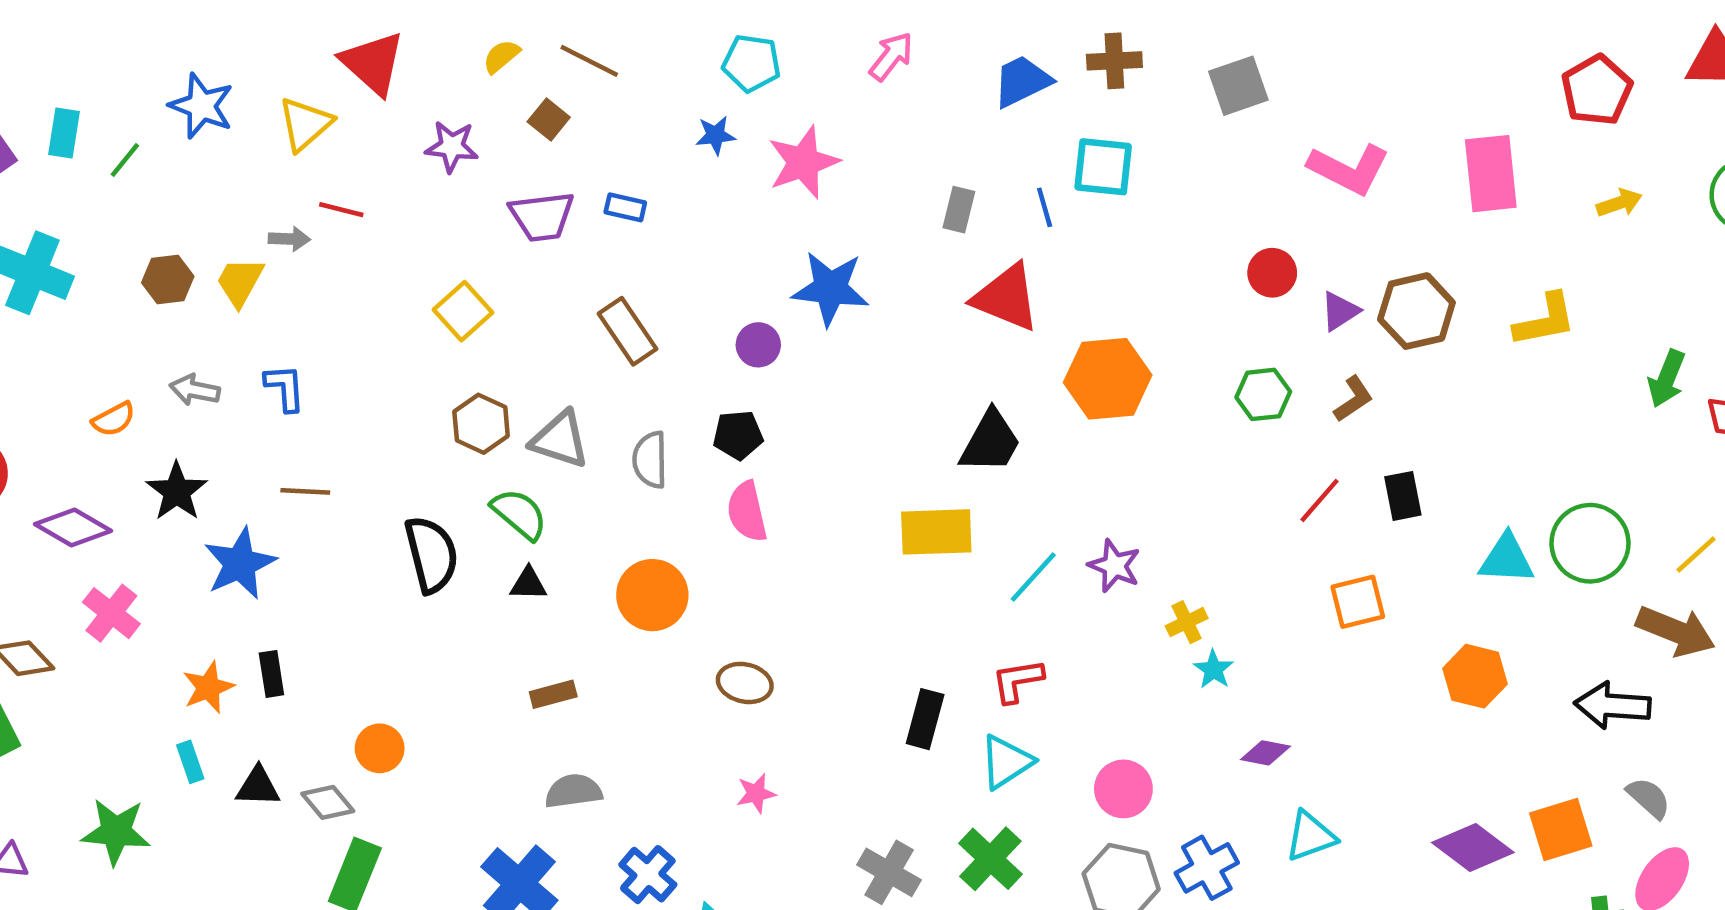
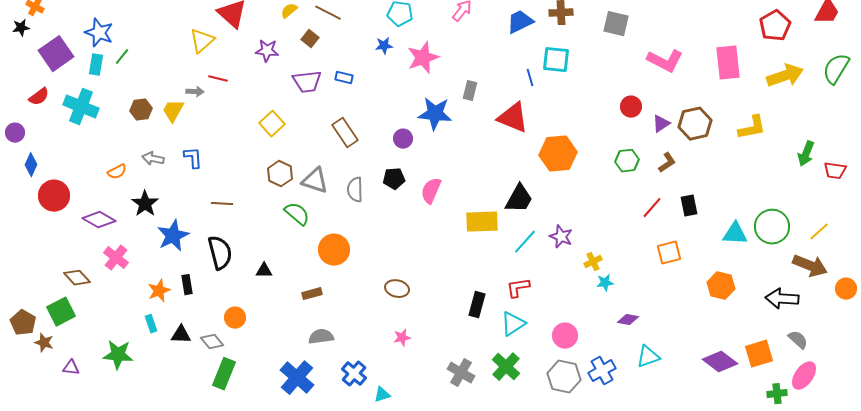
gray square: (1238, 86) -> (616, 24), turned 32
blue star: (202, 106) -> (99, 33), moved
cyan rectangle: (64, 133) -> (96, 65), moved
yellow arrow: (1619, 203) -> (785, 76), size x1.8
gray rectangle: (959, 210) -> (470, 91), moved
black trapezoid: (990, 442) -> (519, 199), moved
brown line: (305, 491) -> (222, 204), moved
pink semicircle: (747, 512) -> (431, 191), moved, turned 36
black semicircle: (431, 554) -> (220, 253), moved
black triangle: (528, 584) -> (264, 271), moved
orange circle: (652, 595) -> (334, 250), moved
cyan star: (1214, 669) -> (605, 283), turned 30

